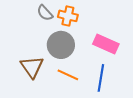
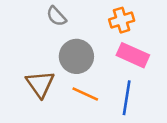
orange cross: (68, 16) -> (122, 20), moved, turned -30

